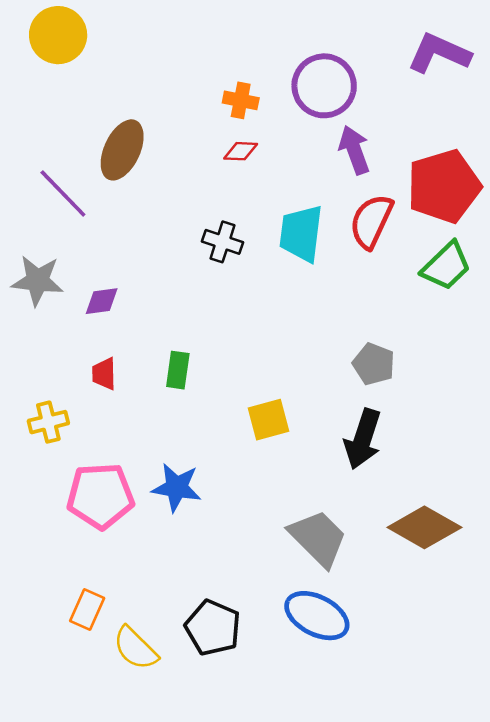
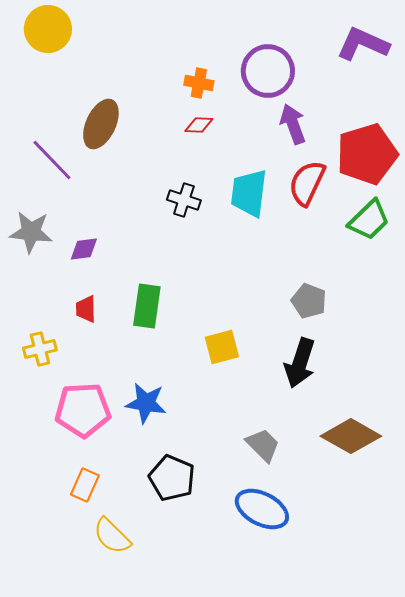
green rectangle: (178, 370) -> (147, 306), size x1.4
gray trapezoid: (318, 538) -> (263, 445), size x0.7
orange rectangle: (87, 610) -> (85, 485), moved
black pentagon: (213, 628) -> (172, 478), moved

